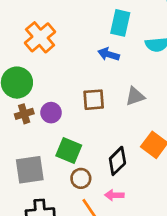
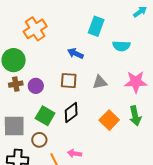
blue arrow: (109, 54) -> (75, 53), moved
black diamond: (117, 161) -> (71, 112), moved
brown circle: (81, 178) -> (39, 140), moved

